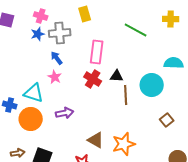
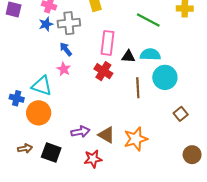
cyan semicircle: (174, 63) -> (150, 54), moved
black triangle: (117, 76) -> (128, 57), moved
purple arrow: (65, 113) -> (80, 132), moved

